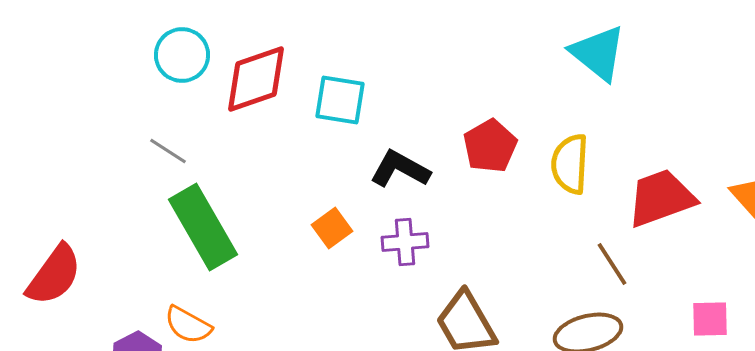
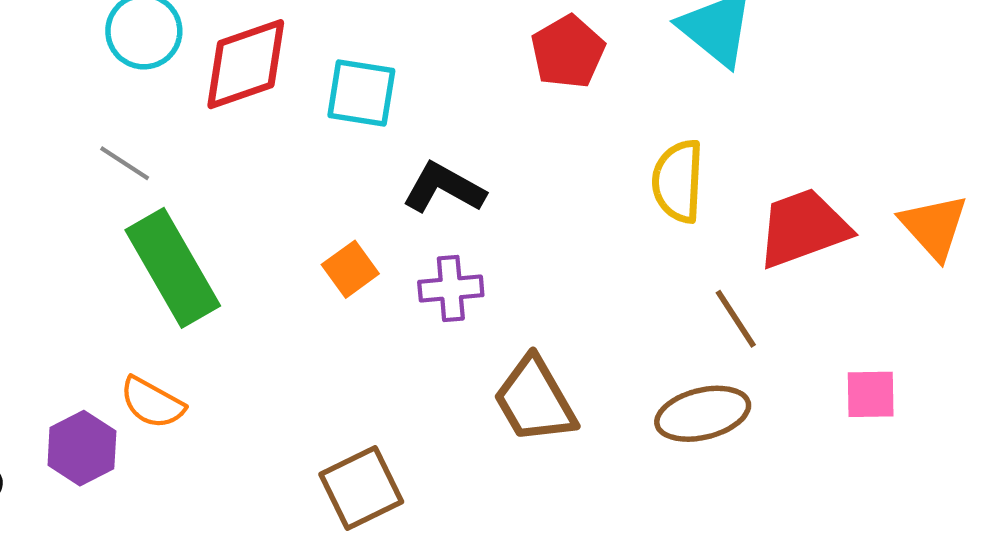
red pentagon: (490, 146) -> (568, 52), moved

